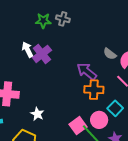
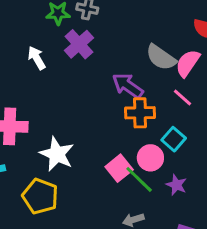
purple cross: (42, 54) -> (79, 44), moved
gray semicircle: (110, 54) -> (161, 57), size x1.5
white star: (37, 114) -> (57, 154), size x1.6

